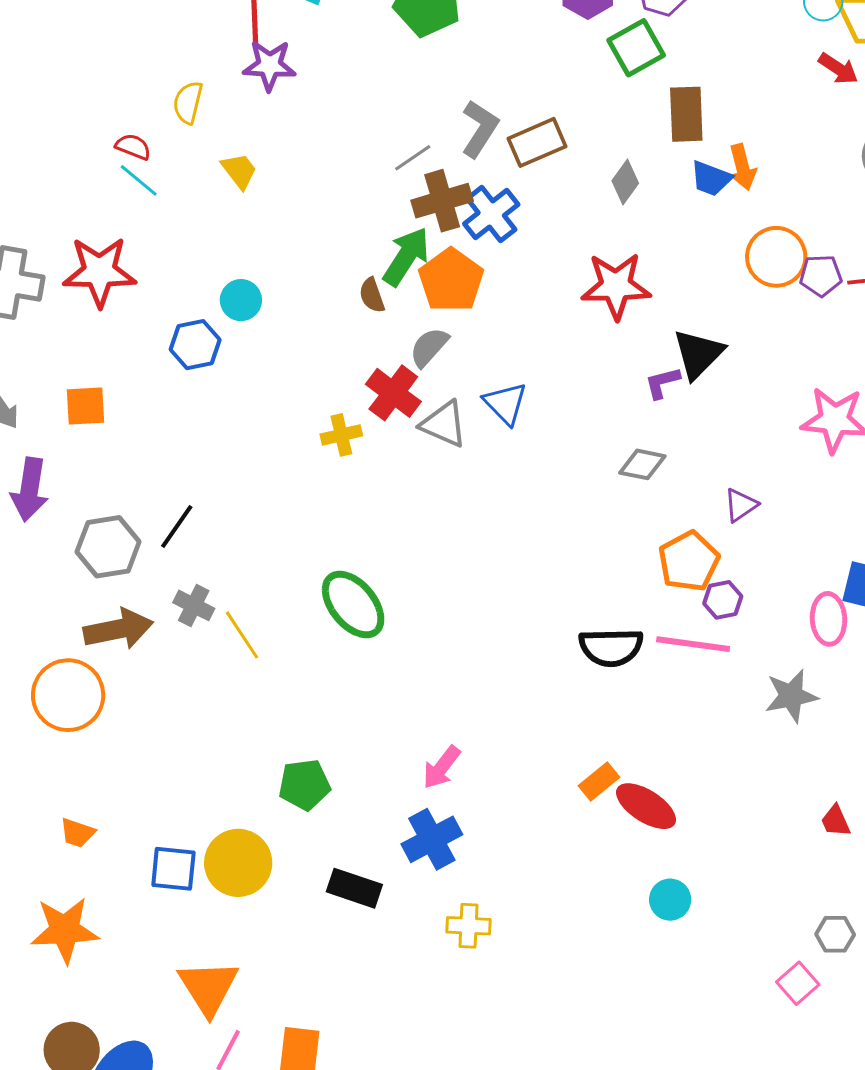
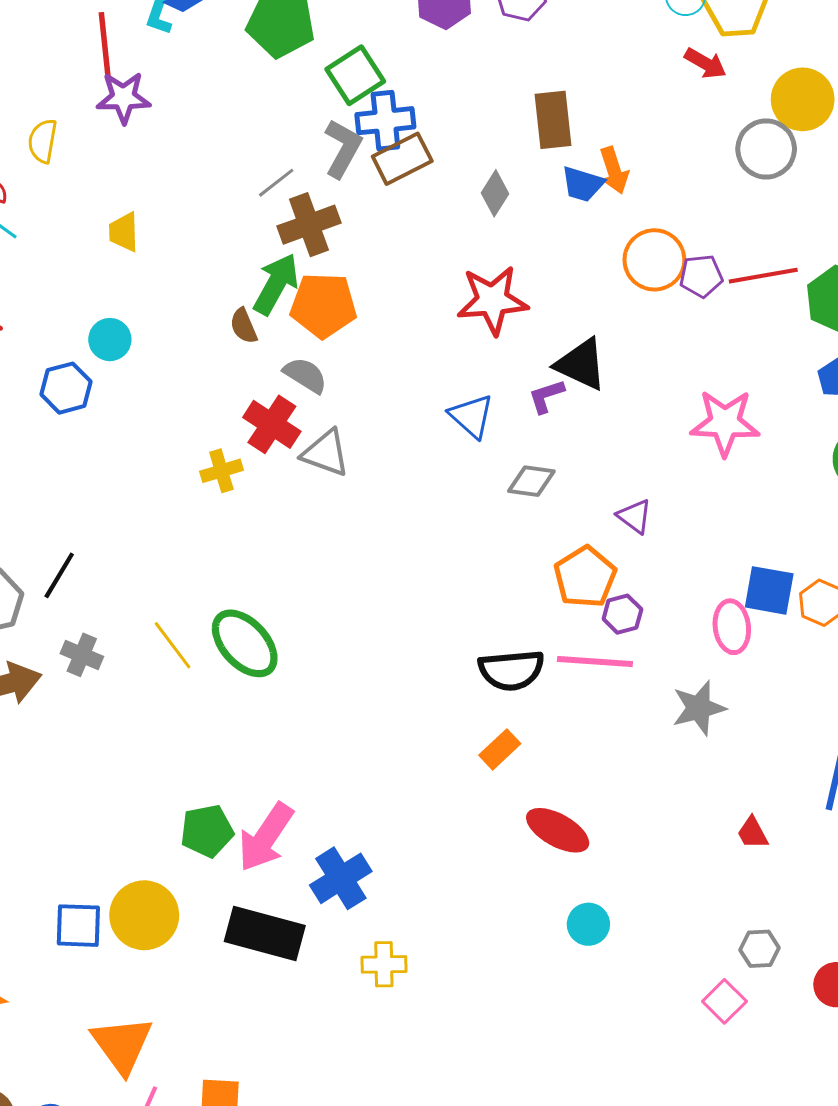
green square: (636, 48) -> (355, 75), moved
yellow trapezoid: (239, 171) -> (124, 232), moved, turned -141
blue cross: (491, 214) -> (385, 121), moved, turned 36
orange pentagon: (451, 280) -> (323, 305), turned -30
gray semicircle: (429, 347) -> (305, 375), turned 84
black triangle: (698, 354) -> (581, 364), turned -46
blue triangle: (505, 404) -> (471, 416), moved
purple triangle: (741, 505) -> (635, 516), turned -45
yellow line: (242, 635) -> (173, 645), moved
pink arrow: (442, 767) -> (266, 837), moved, size x1.5
orange rectangle: (599, 782) -> (500, 749), moved
black rectangle: (354, 888) -> (265, 933), size x1.4

